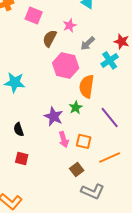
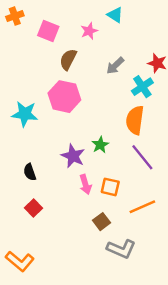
pink star: (70, 25) -> (89, 31), moved
pink hexagon: (66, 65) -> (64, 97), moved
orange semicircle: (87, 86) -> (135, 120), moved
red square: (22, 158) -> (33, 208), turned 32

